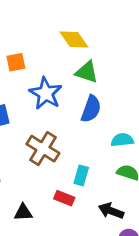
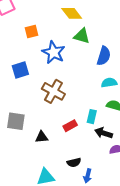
blue semicircle: (91, 109) -> (104, 56), moved
cyan rectangle: (81, 175) -> (92, 117), moved
red rectangle: (64, 198) -> (70, 126), turned -48

